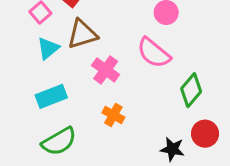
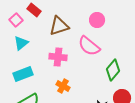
brown triangle: (82, 34) -> (59, 26), moved
pink cross: (106, 70) -> (58, 57), turned -30

